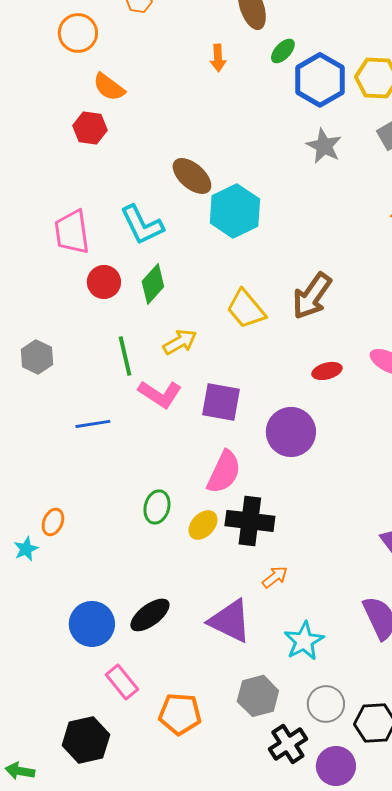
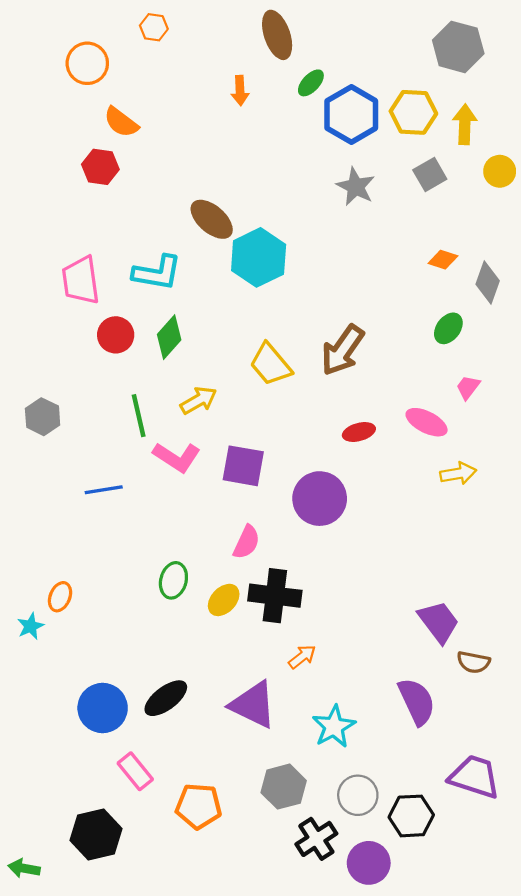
cyan L-shape: (142, 225) -> (157, 273), turned -54
pink semicircle: (224, 472) -> (247, 542), size x0.7

